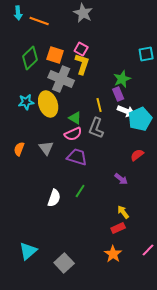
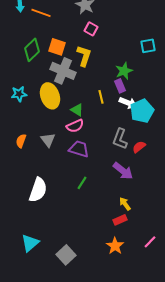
pink square: (81, 49) -> (91, 29), moved
cyan star: (26, 102) -> (19, 94), moved
gray L-shape: (96, 128) -> (120, 139), moved
purple arrow: (121, 179) -> (123, 171), size x1.5
white semicircle: (54, 198) -> (38, 190), moved, size x1.4

